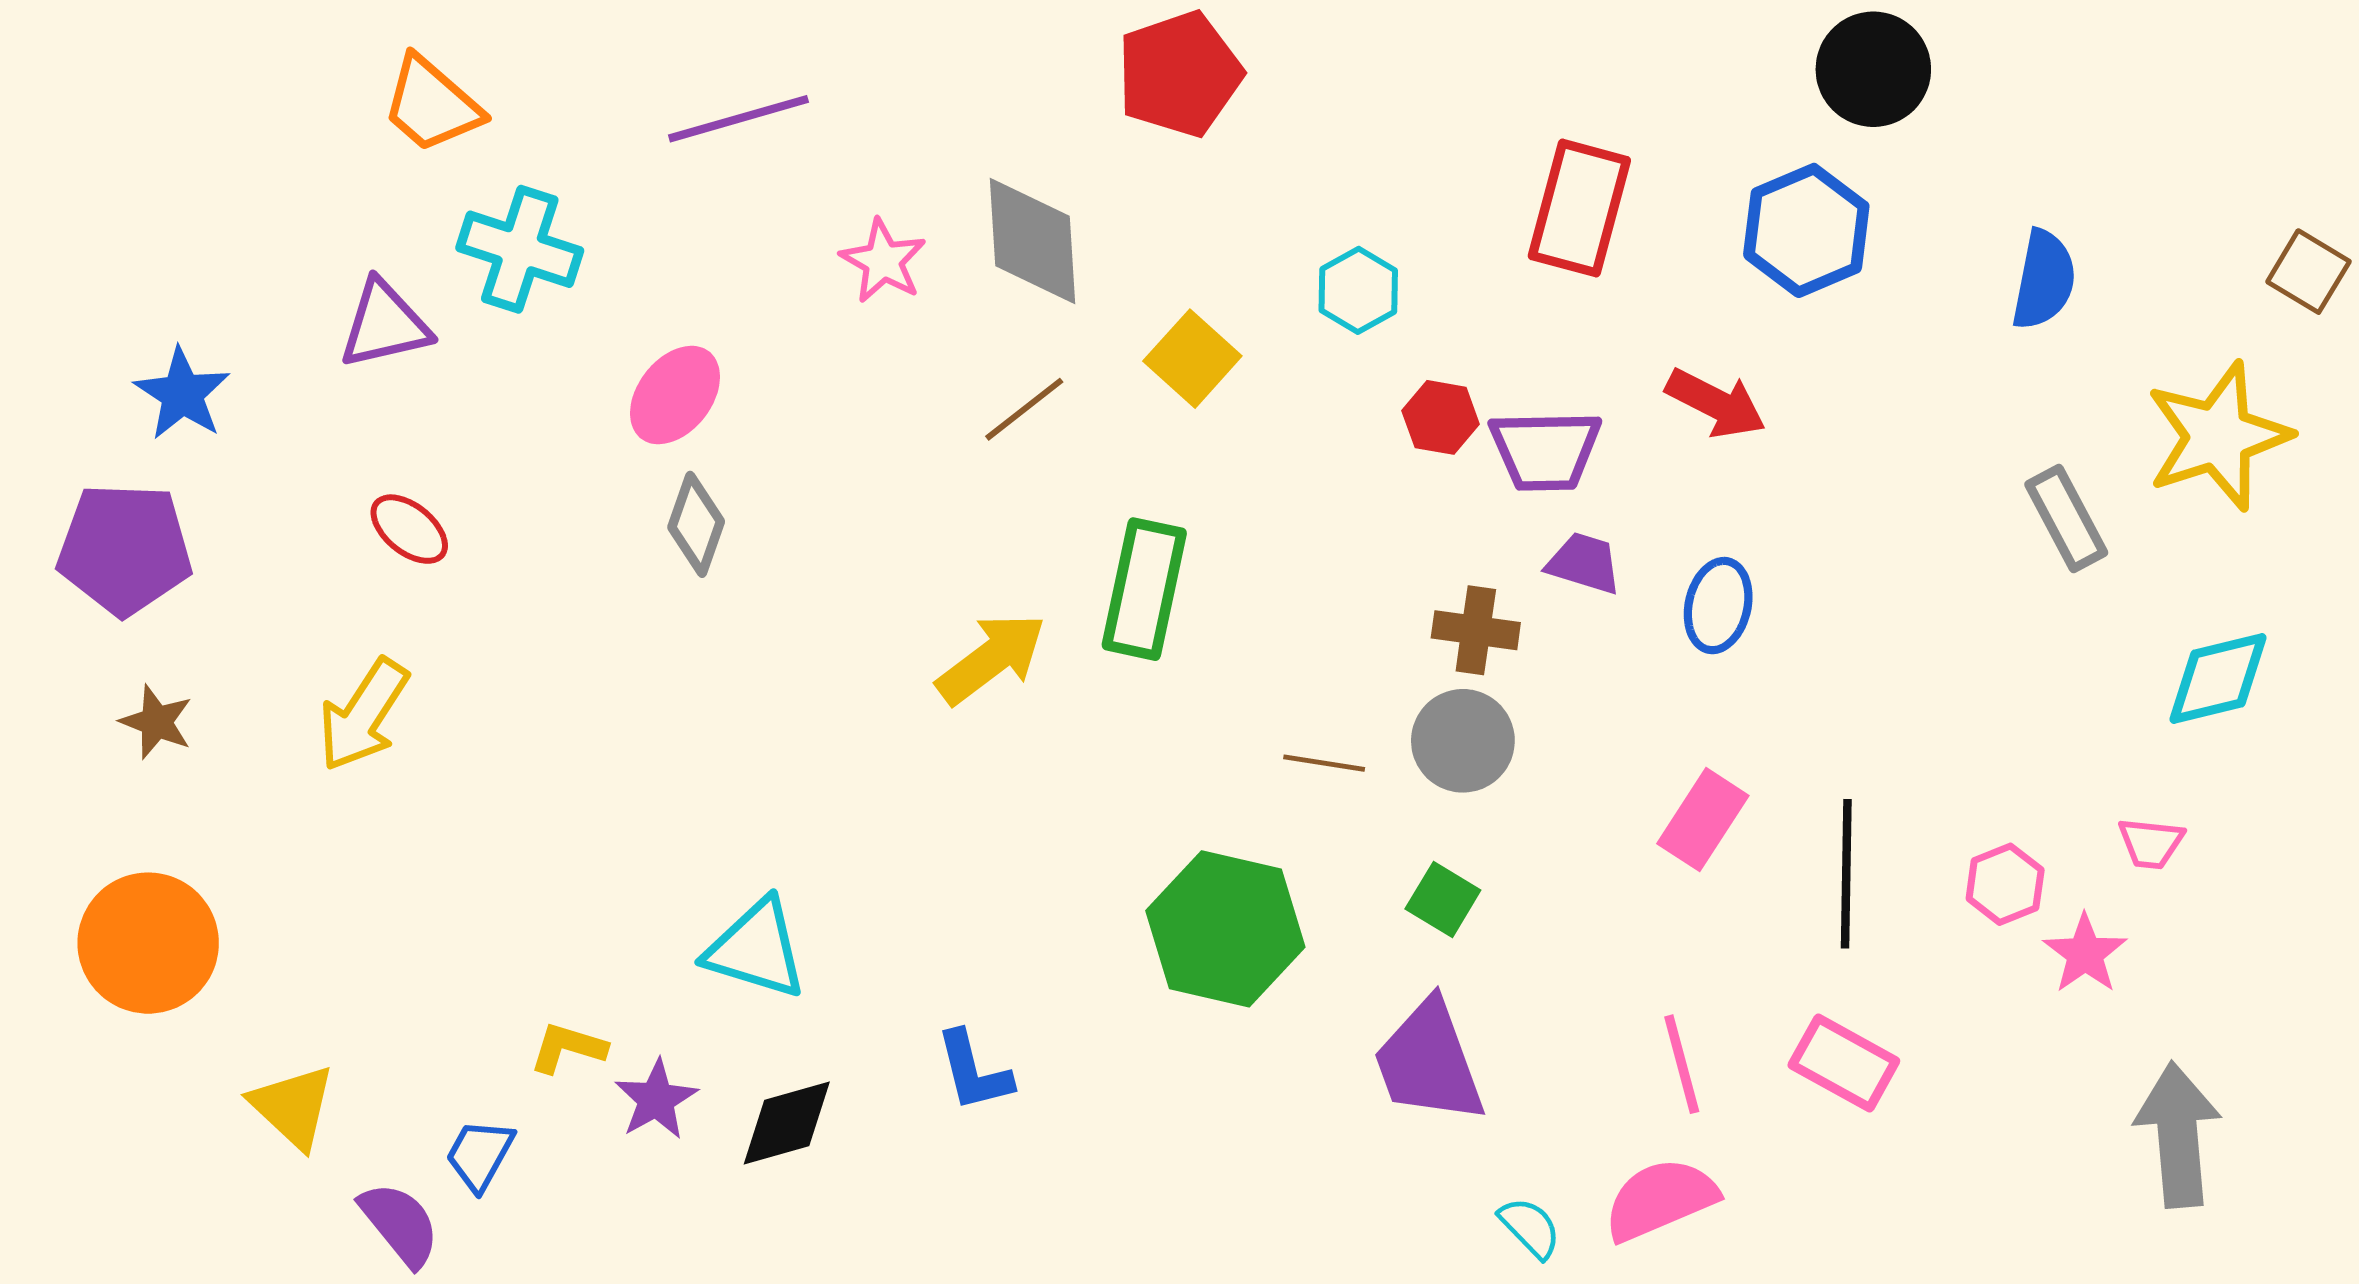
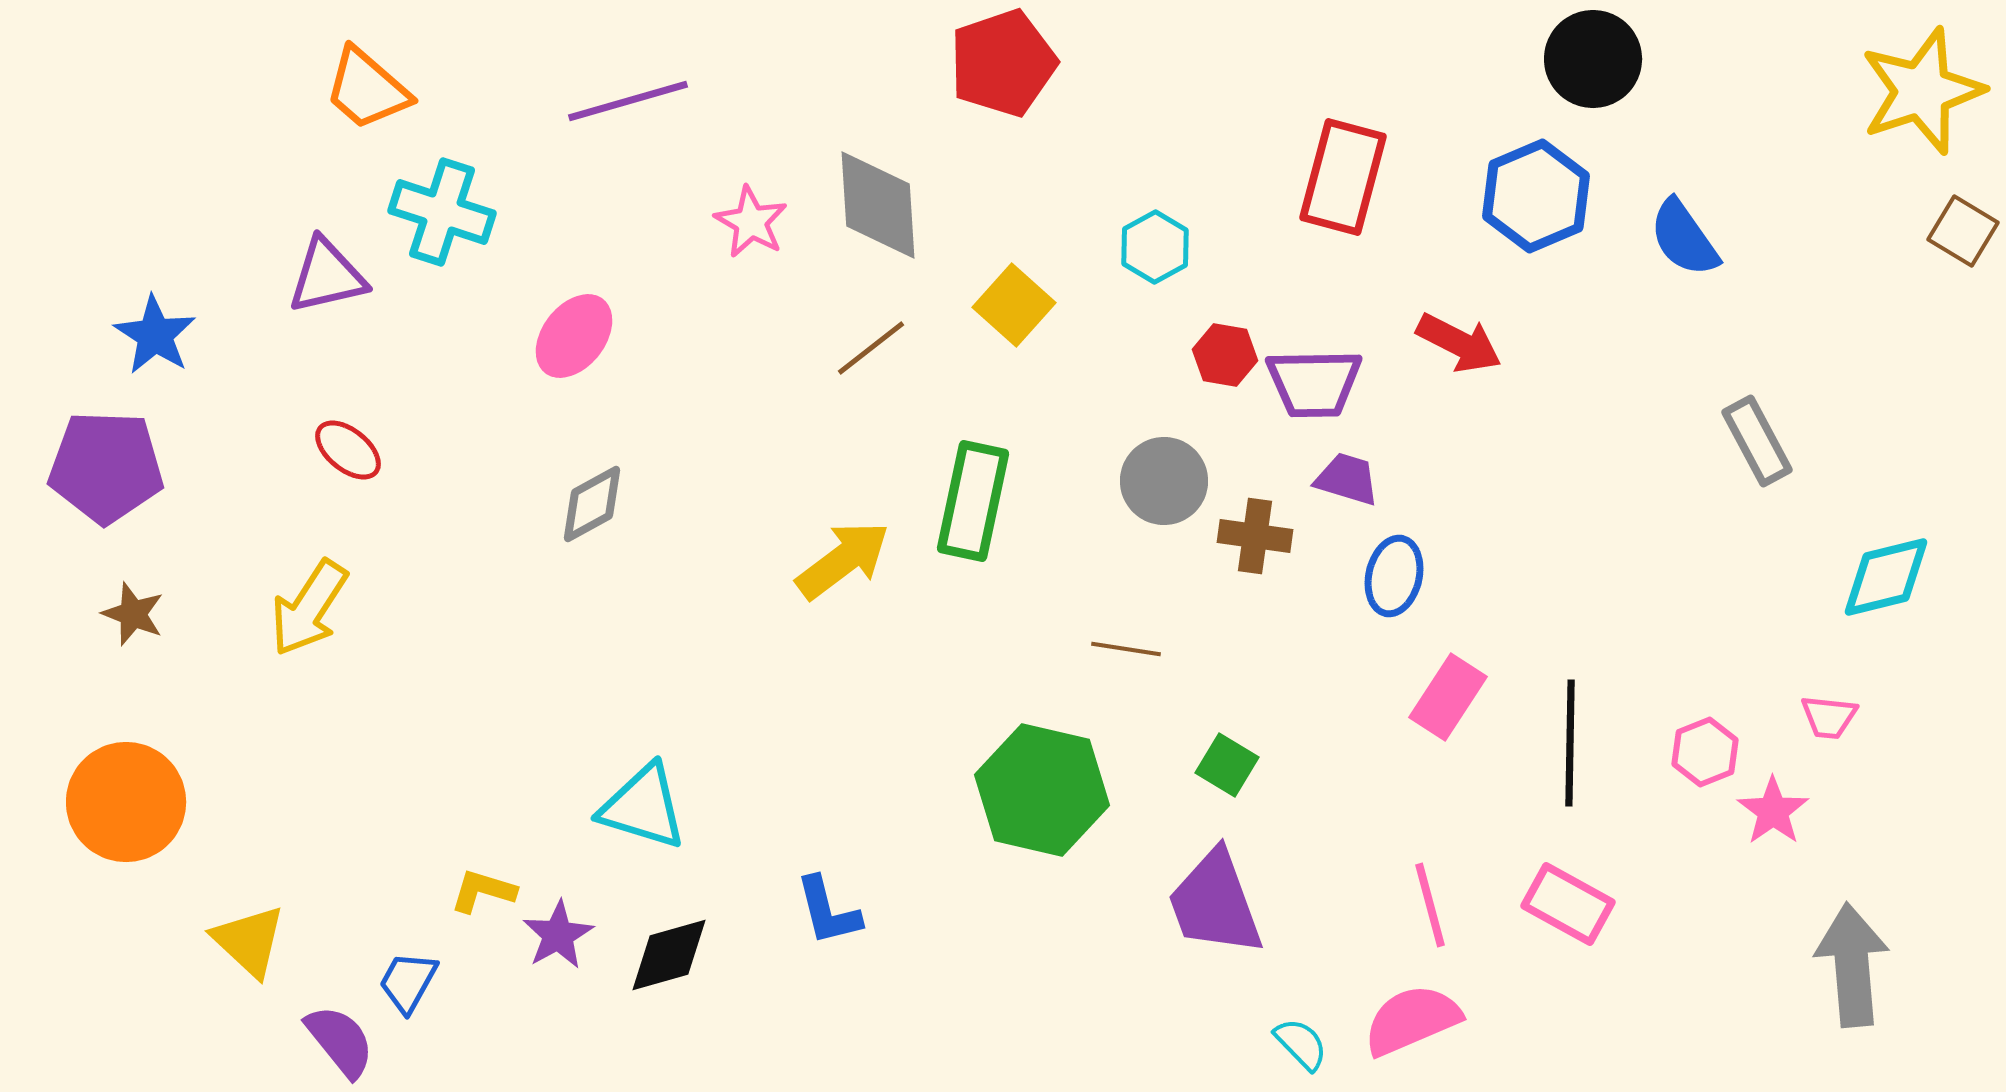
blue semicircle: (2044, 280) -> (1684, 238), moved, turned 134
yellow star: (2218, 436) -> (1922, 91), moved
gray diamond: (696, 524) -> (592, 504), moved, turned 42
blue ellipse: (1718, 606) -> (1394, 576), moved
gray circle: (1463, 741) -> (1164, 481), moved

